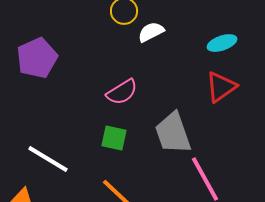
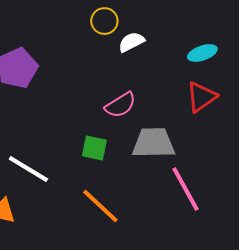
pink semicircle: (122, 92) -> (120, 105), moved
gray trapezoid: (173, 133) -> (153, 143), turned 108

